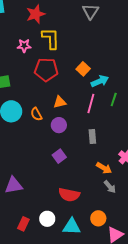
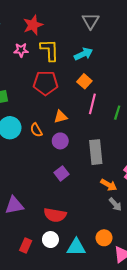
pink star: (24, 46) -> (21, 50), moved
cyan arrow: (100, 81) -> (83, 54), moved
pink line: (91, 104) -> (92, 104), moved
gray rectangle: (92, 137) -> (96, 152), size x1.6
red semicircle: (69, 195) -> (55, 215), moved

